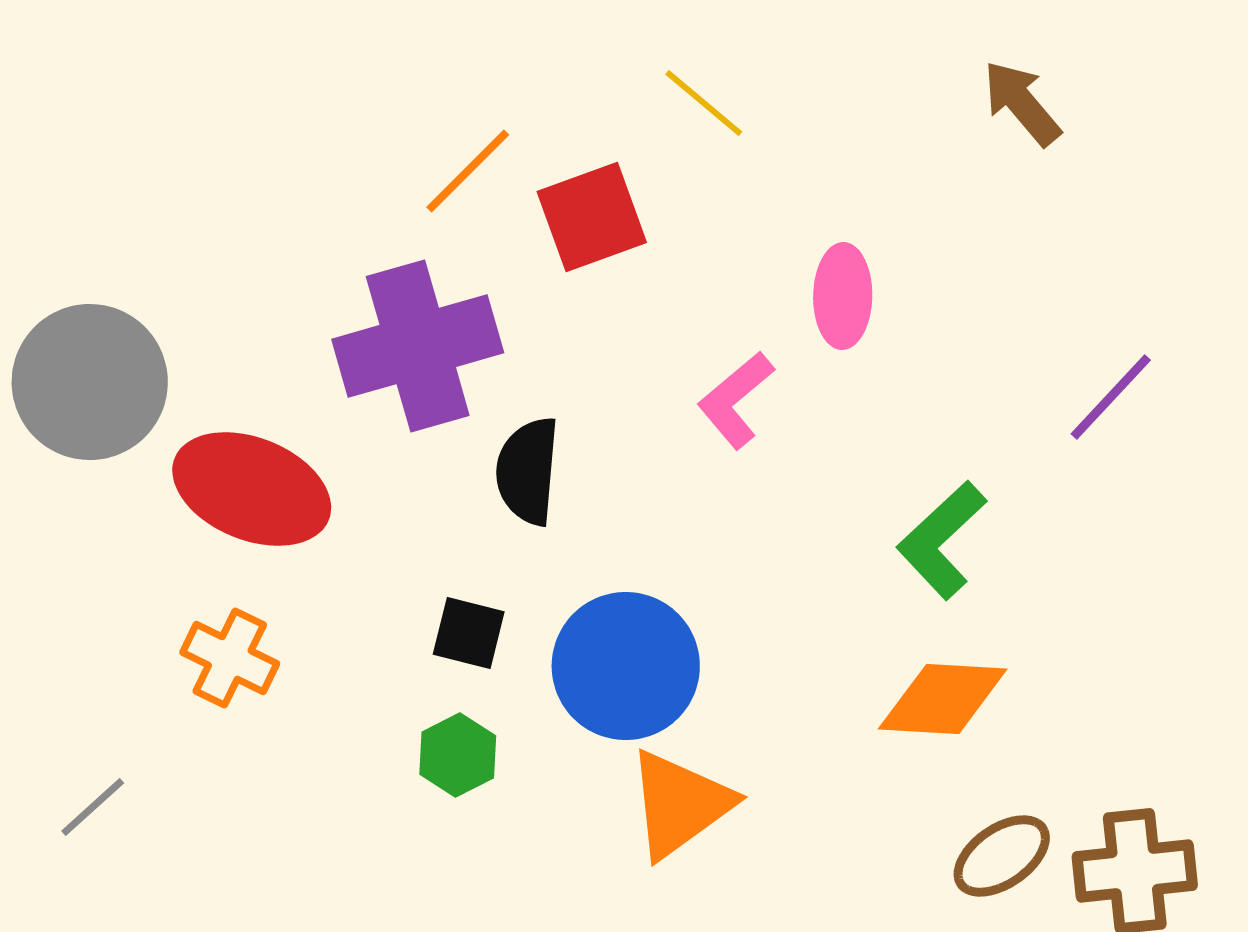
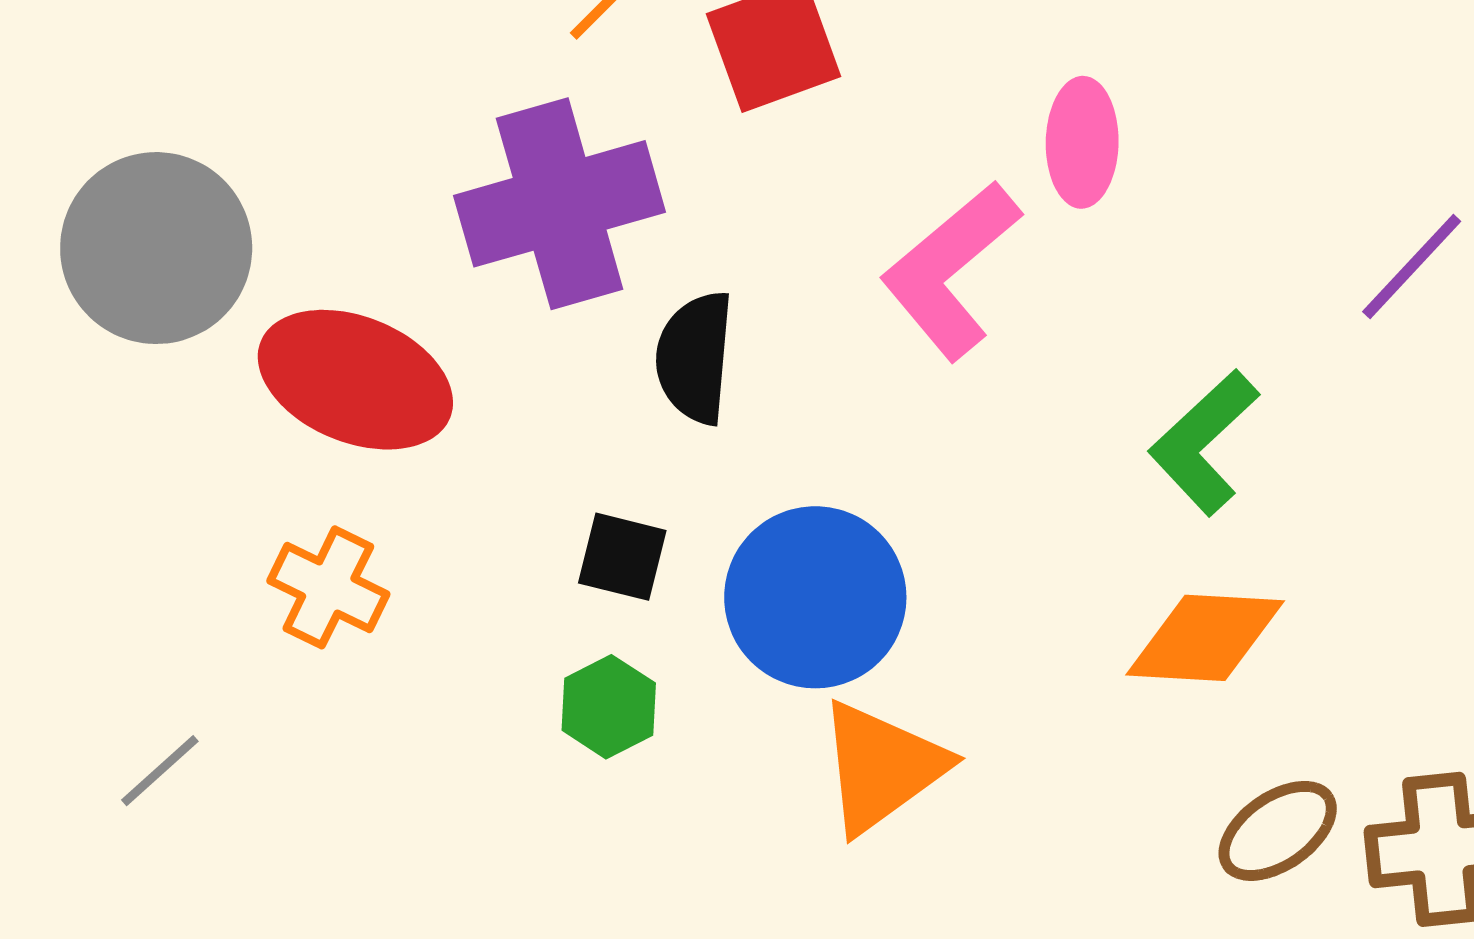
pink L-shape: (736, 400) -> (951, 270), size x1.5

